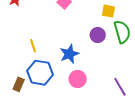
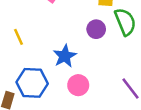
yellow line: (33, 46) -> (18, 37), moved

